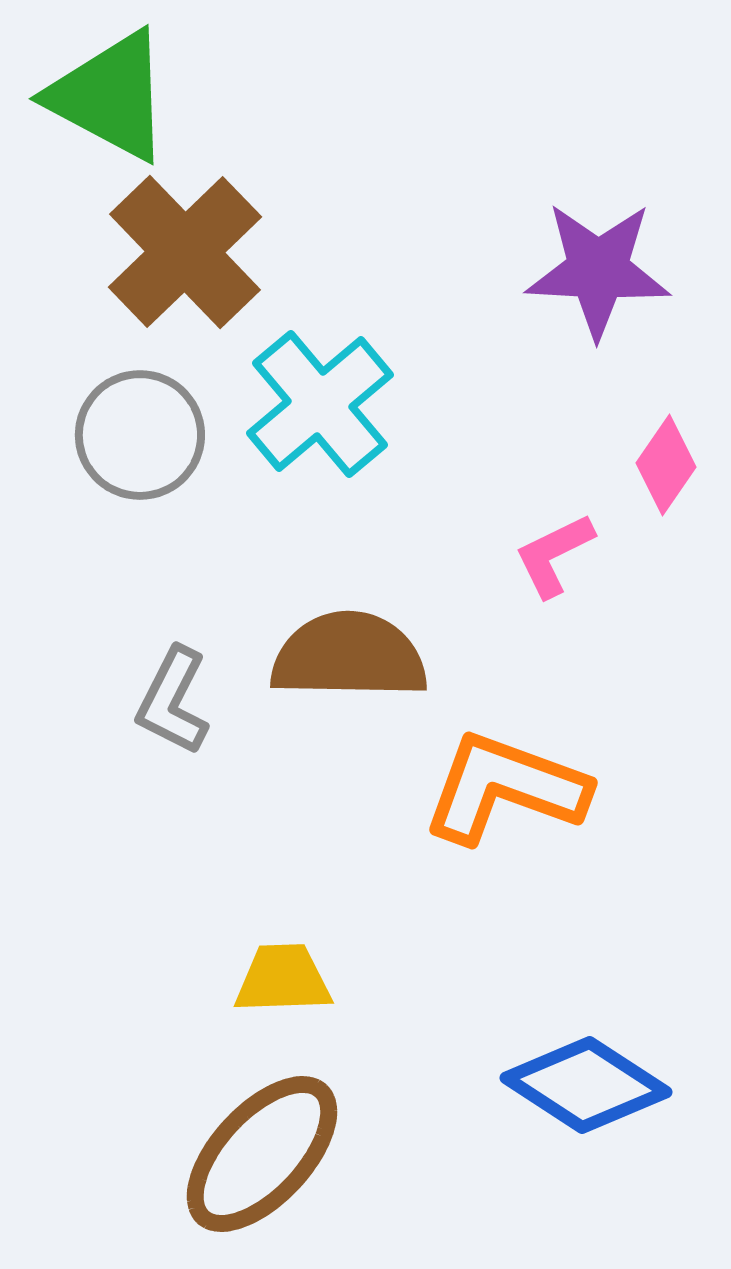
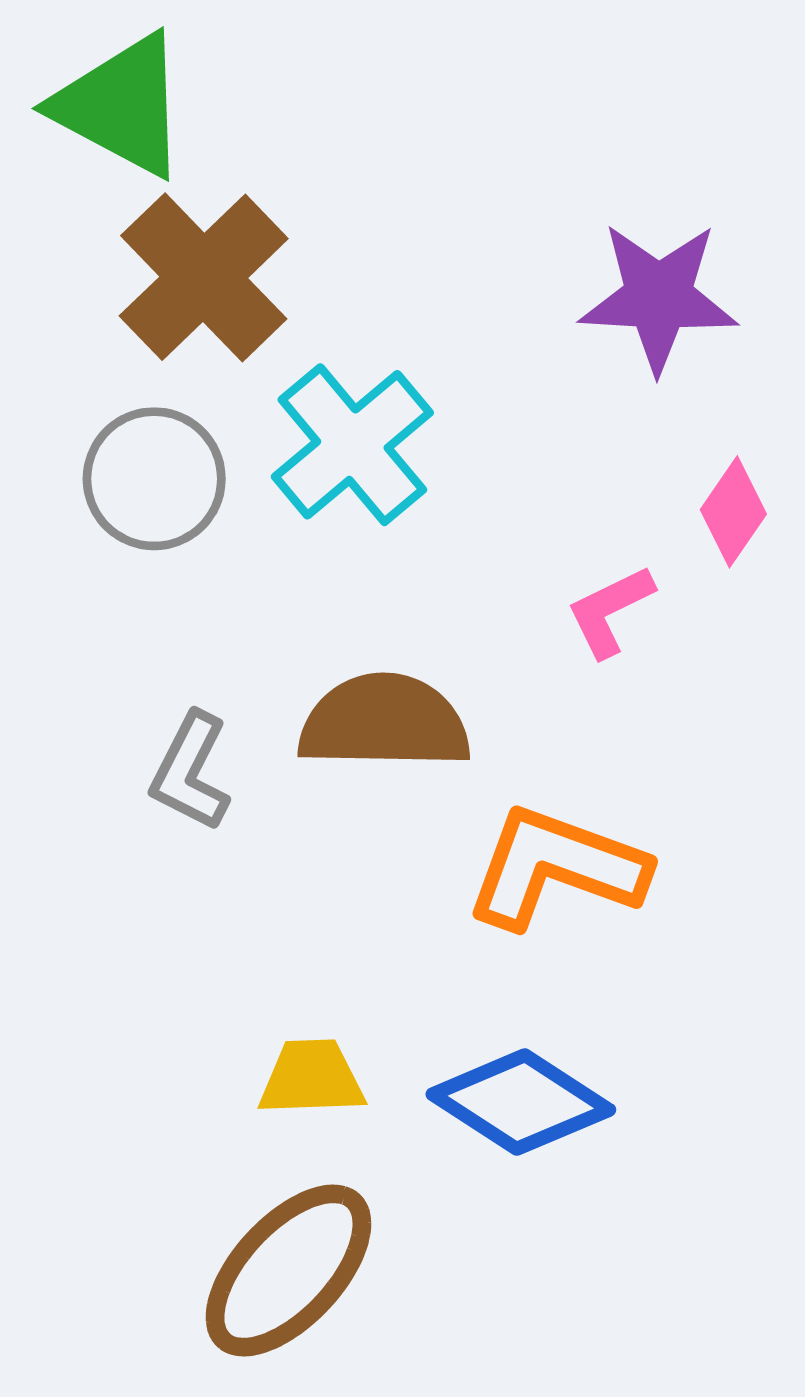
blue diamond: (586, 1085) -> (521, 1102), moved

